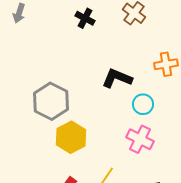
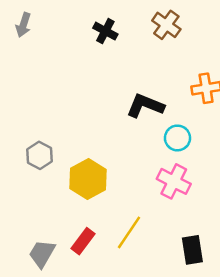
gray hexagon: (51, 101) -> (40, 155), moved, size x0.6

